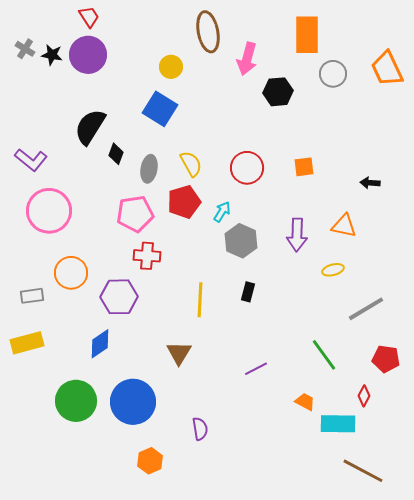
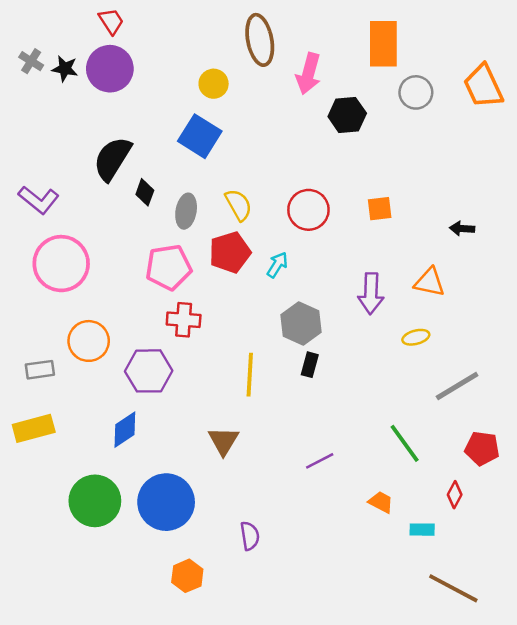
gray hexagon: (241, 241) -> (301, 323), moved
cyan rectangle: (338, 424) -> (422, 530), size x0.6

